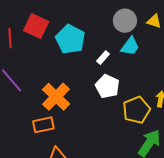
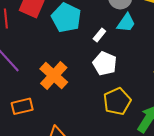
yellow pentagon: (136, 110) -> (117, 101), moved
orange rectangle: (43, 125) -> (22, 106), moved

